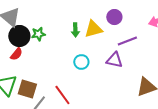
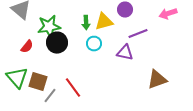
green star: (38, 34) -> (49, 27), size x1.6
black circle: (19, 36) -> (57, 43), moved
cyan circle: (81, 62) -> (94, 44), moved

